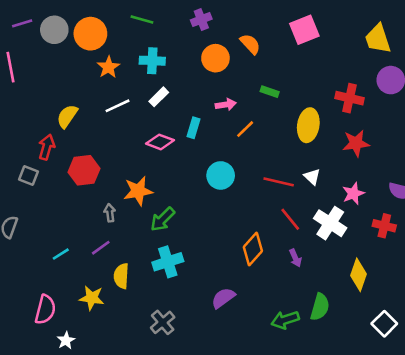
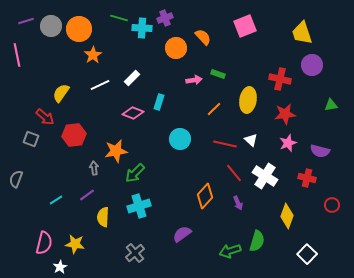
cyan cross: (152, 61) -> (142, 28), moved
pink arrow: (226, 105) -> (194, 80), moved
orange line: (245, 129) -> (214, 109), moved
red arrow: (47, 147) -> (45, 117), turned 114
pink star: (353, 194) -> (288, 143), moved
yellow star: (92, 298) -> (75, 244), moved

